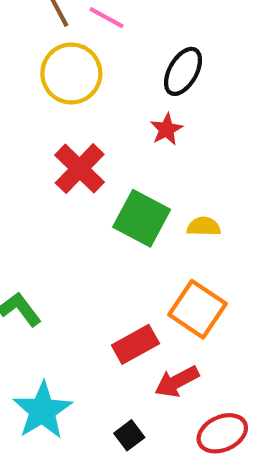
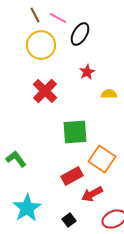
black ellipse: (183, 71) -> (80, 34), moved
green square: (142, 218) -> (75, 132), moved, turned -32
yellow semicircle: (204, 227) -> (109, 94), moved

